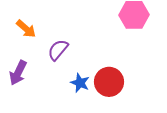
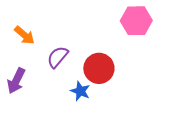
red circle: (109, 82) -> (99, 68), moved

